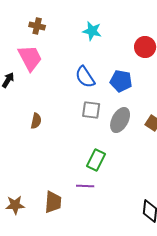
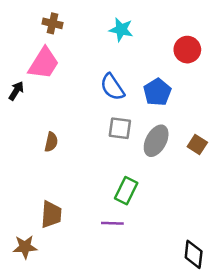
pink trapezoid: (30, 58) -> (44, 63), turned 60
blue pentagon: (121, 81) -> (157, 92), turned 30
brown trapezoid: (53, 202) -> (51, 214), moved

